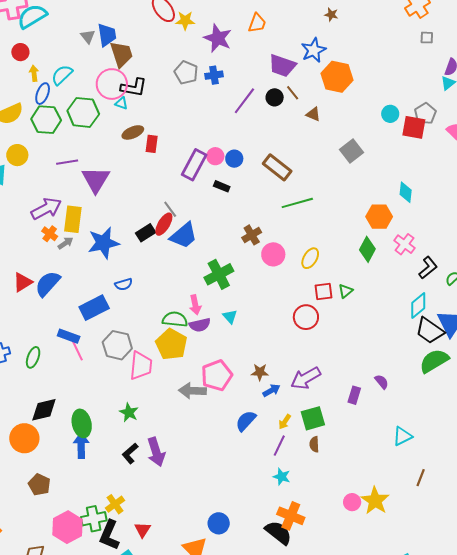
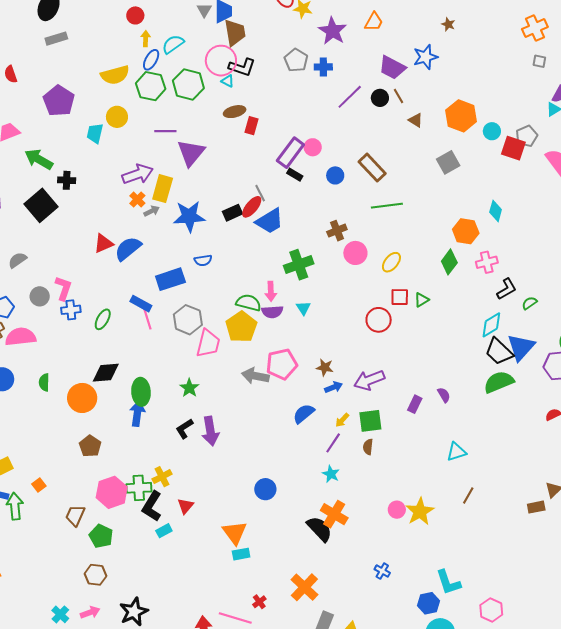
orange hexagon: (337, 77) -> (461, 116), moved
blue circle: (234, 159) -> (335, 175), moved
black rectangle: (222, 186) -> (295, 175), moved
pink cross: (405, 244) -> (487, 262), turned 30
blue circle: (219, 523) -> (265, 489), moved

